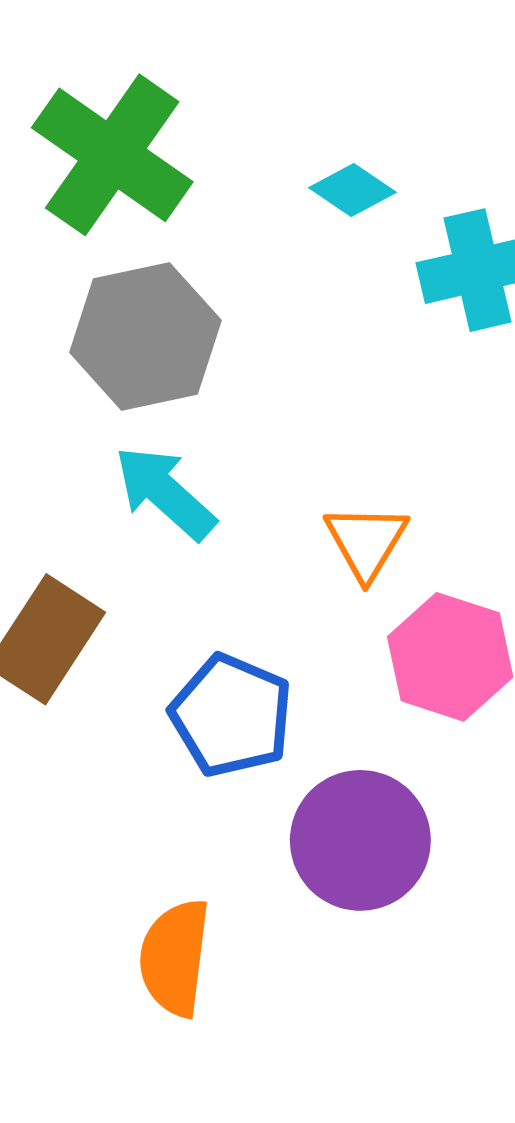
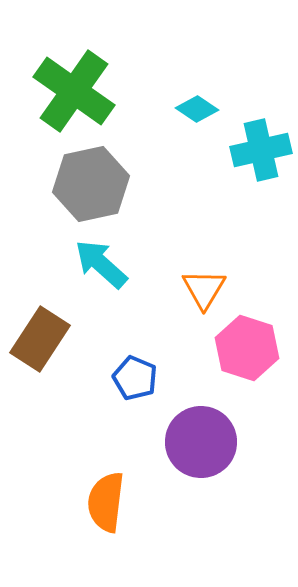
blue pentagon: (231, 715) -> (135, 378), size x0.7

